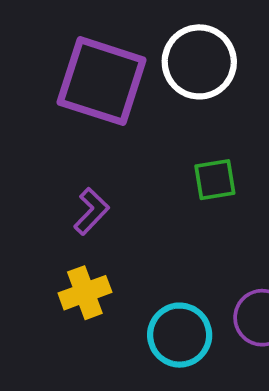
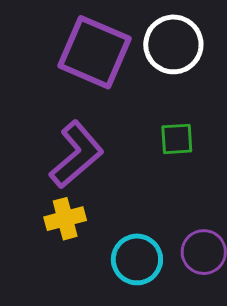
purple L-shape: (91, 211) -> (76, 155), size x1.8

